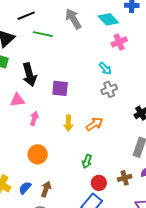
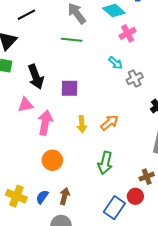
green line: (43, 34) -> (72, 40), moved
gray cross: (109, 89) -> (135, 78), moved
pink arrow: (34, 118) -> (45, 123), size x1.6
green arrow: (87, 161) -> (105, 163), size x1.5
red circle: (99, 183) -> (135, 196), moved

